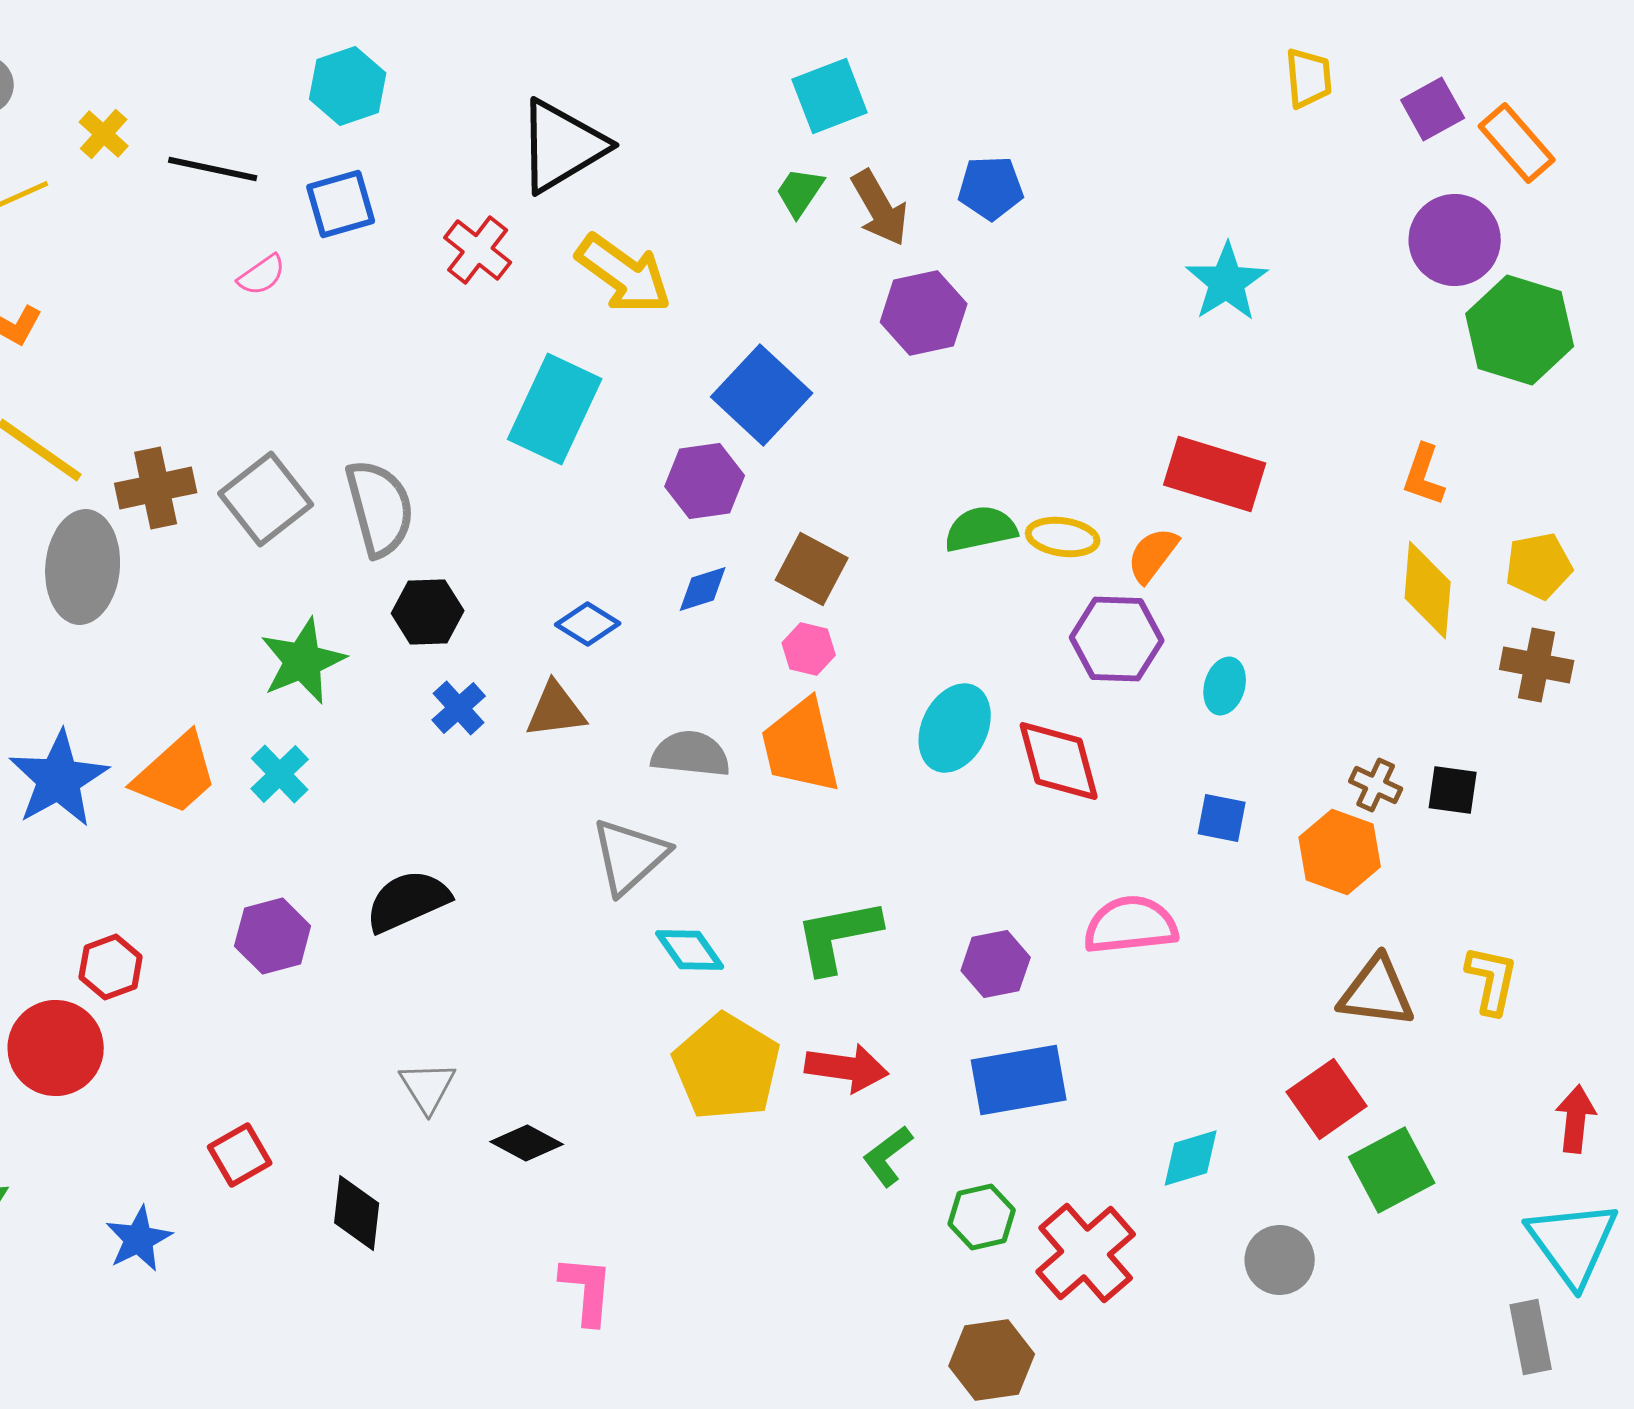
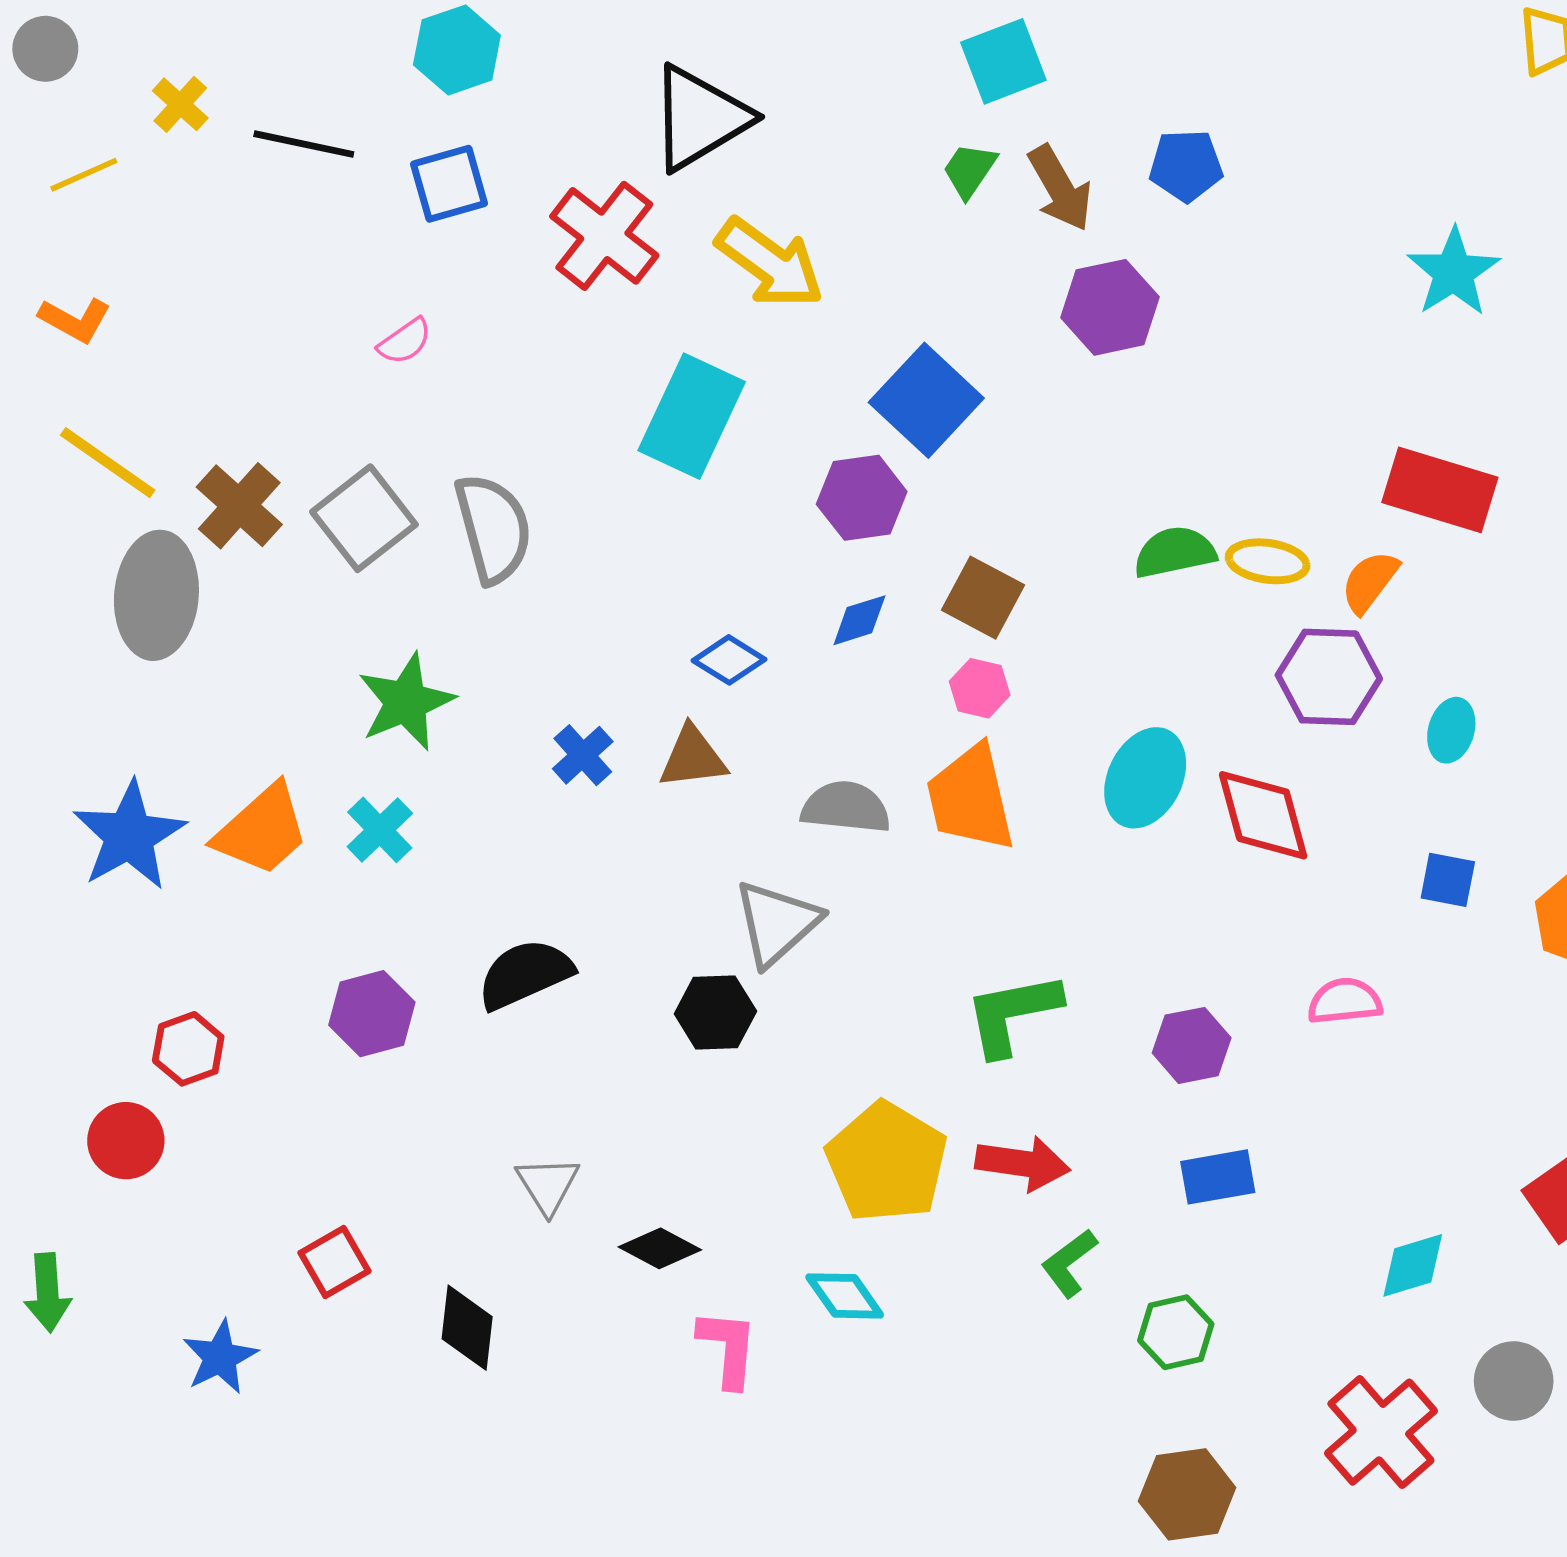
red cross: (478, 250) -> (604, 236), size x1.4
pink semicircle: (262, 275) -> (405, 341), moved
brown cross: (156, 488) -> (239, 506), turned -36
black hexagon: (428, 612) -> (715, 1013), moved
pink semicircle: (1131, 925) -> (1345, 1001), size x0.7
cyan diamond: (690, 950) -> (845, 1296), moved
red circle: (56, 1048) -> (126, 1141), size x0.7
blue rectangle: (1019, 1080) -> (1218, 1177), size x0.7
red cross: (1086, 1253) -> (1381, 1432), moved
pink L-shape: (587, 1290) -> (728, 1348), moved

